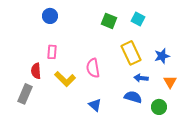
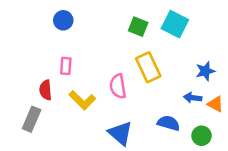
cyan square: (138, 19) -> (175, 24), size x1.5
yellow rectangle: (131, 53) -> (148, 67), moved
blue arrow: (141, 78) -> (193, 98), moved
orange triangle: (170, 82) -> (215, 104), turned -32
blue triangle: (95, 105) -> (120, 133), size x1.5

